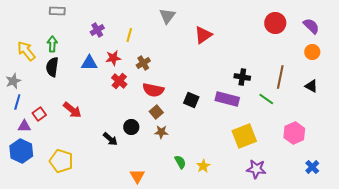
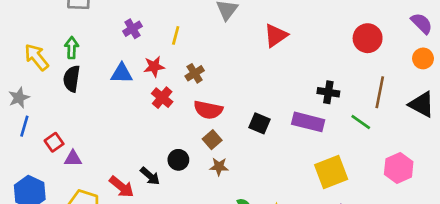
red circle: (275, 23) -> (368, 38), moved
black triangle: (311, 86) -> (422, 104), size x1.5
red arrow: (72, 110) -> (122, 187), moved
purple triangle: (24, 126) -> (73, 158), moved

